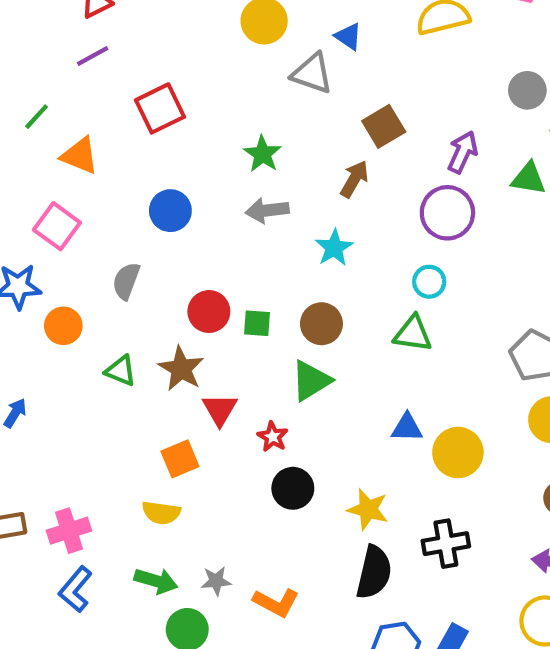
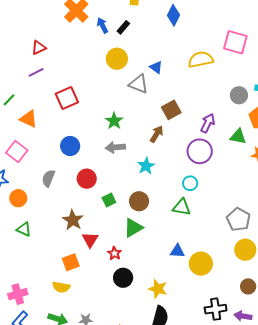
red circle: (209, 312) -> (87, 179), moved
green square: (257, 323) -> (109, 200), turned -32
green triangle: (121, 371) -> (24, 229), moved
black cross: (446, 544) -> (216, 309), moved

